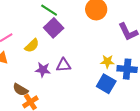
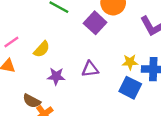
purple square: (54, 28) -> (95, 23), moved
purple triangle: (64, 65) -> (90, 69), moved

